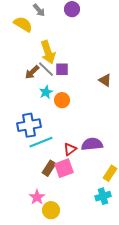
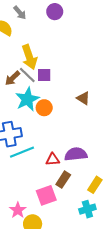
brown triangle: (105, 80) -> (83, 98), moved
cyan star: (46, 92) -> (27, 99), size x1.6
red triangle: (70, 149) -> (53, 159), turned 32
brown rectangle: (49, 168) -> (63, 180), moved
pink square: (64, 168) -> (46, 195), moved

